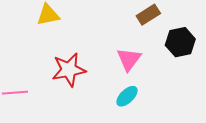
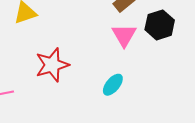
pink triangle: (129, 59) -> (124, 35), moved

